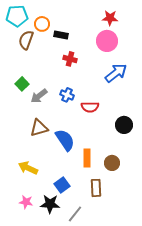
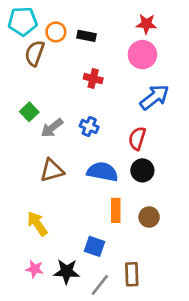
black rectangle: (61, 35) -> (87, 36), moved
red semicircle: (90, 107) -> (137, 138), moved, turned 108
black circle: (124, 125) -> (142, 170), moved
blue semicircle: (65, 140) -> (102, 172), moved, turned -45
yellow arrow: (28, 168) -> (37, 224), turned 30
blue square: (62, 185) -> (94, 246), moved, turned -35
brown rectangle: (96, 188) -> (132, 274), moved

